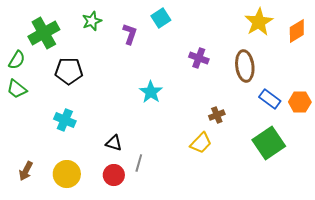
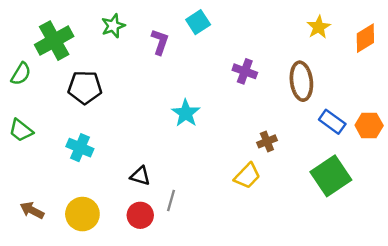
yellow star: (259, 22) -> (319, 27), size x0.7
green trapezoid: (17, 89) -> (21, 130), moved
brown arrow: (26, 171) -> (32, 210), turned 90

